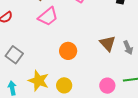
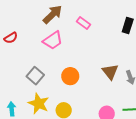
gray square: (14, 55) -> (35, 76), moved

